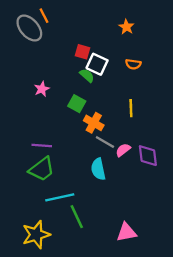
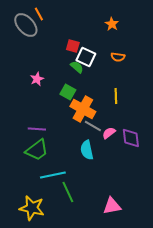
orange cross: (94, 123) -> (83, 109), size x1.4
yellow star: (36, 235) -> (32, 208), turned 30

